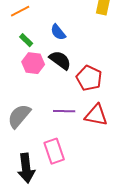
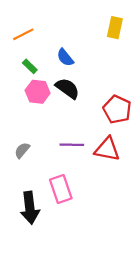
red pentagon: (89, 78) -> (117, 109), moved
gray semicircle: (19, 116) -> (22, 150), size x0.6

